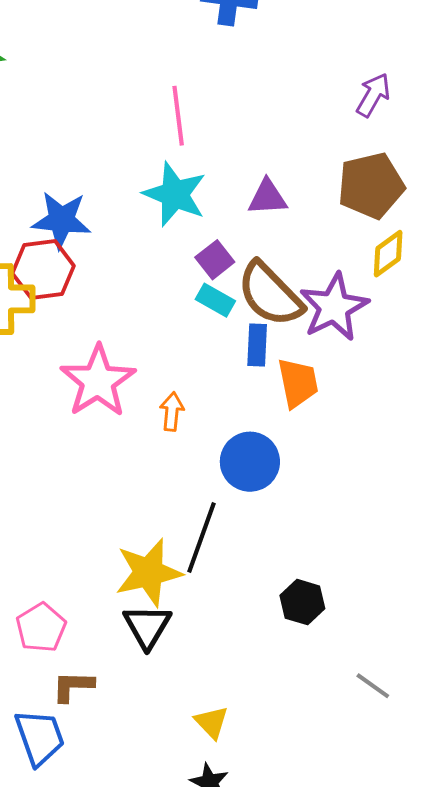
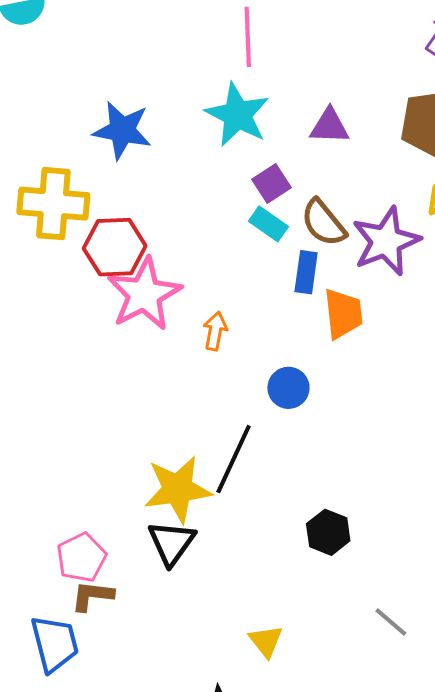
red hexagon: (43, 270) -> (115, 247), moved
brown semicircle: (270, 294) -> (324, 223), size x0.7
blue circle: (250, 462) -> (288, 388), size x0.7
pink pentagon: (41, 628) -> (81, 557), moved
yellow triangle: (212, 722) -> (266, 641), moved

